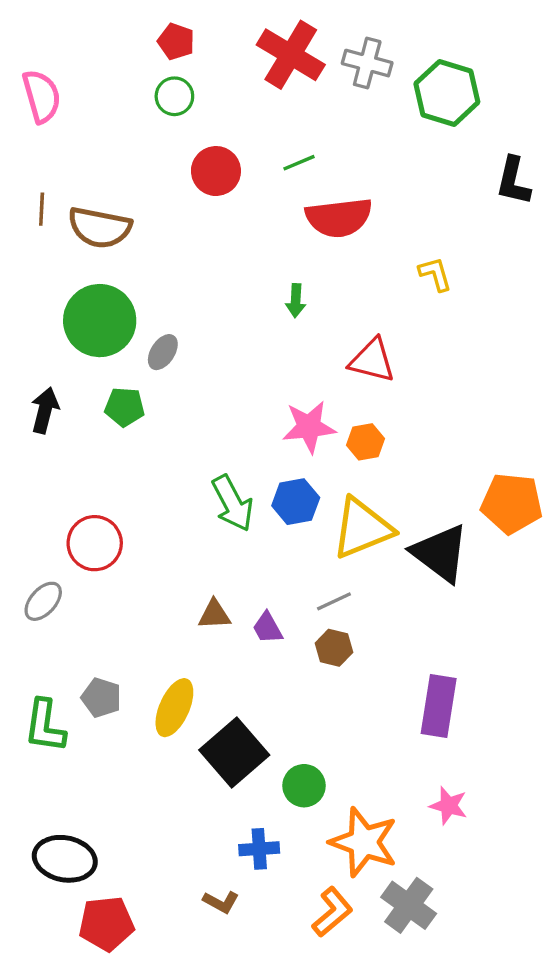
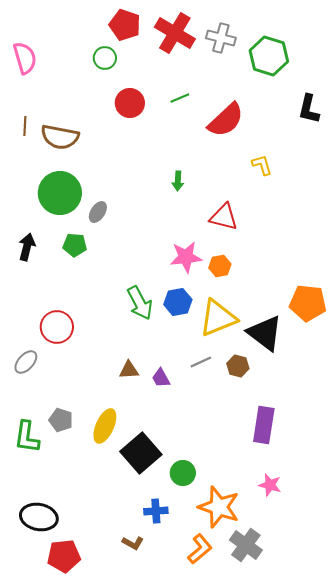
red pentagon: (176, 41) -> (125, 25), moved, size x1.4
red semicircle: (339, 218) -> (226, 120), moved, turned -36
brown hexagon: (334, 648) -> (238, 366), moved

